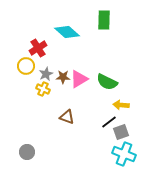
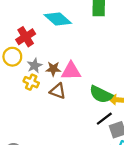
pink triangle: (79, 79) -> (71, 71), turned 30
green semicircle: (107, 82) -> (101, 94), moved
brown triangle: (67, 117) -> (58, 91), moved

